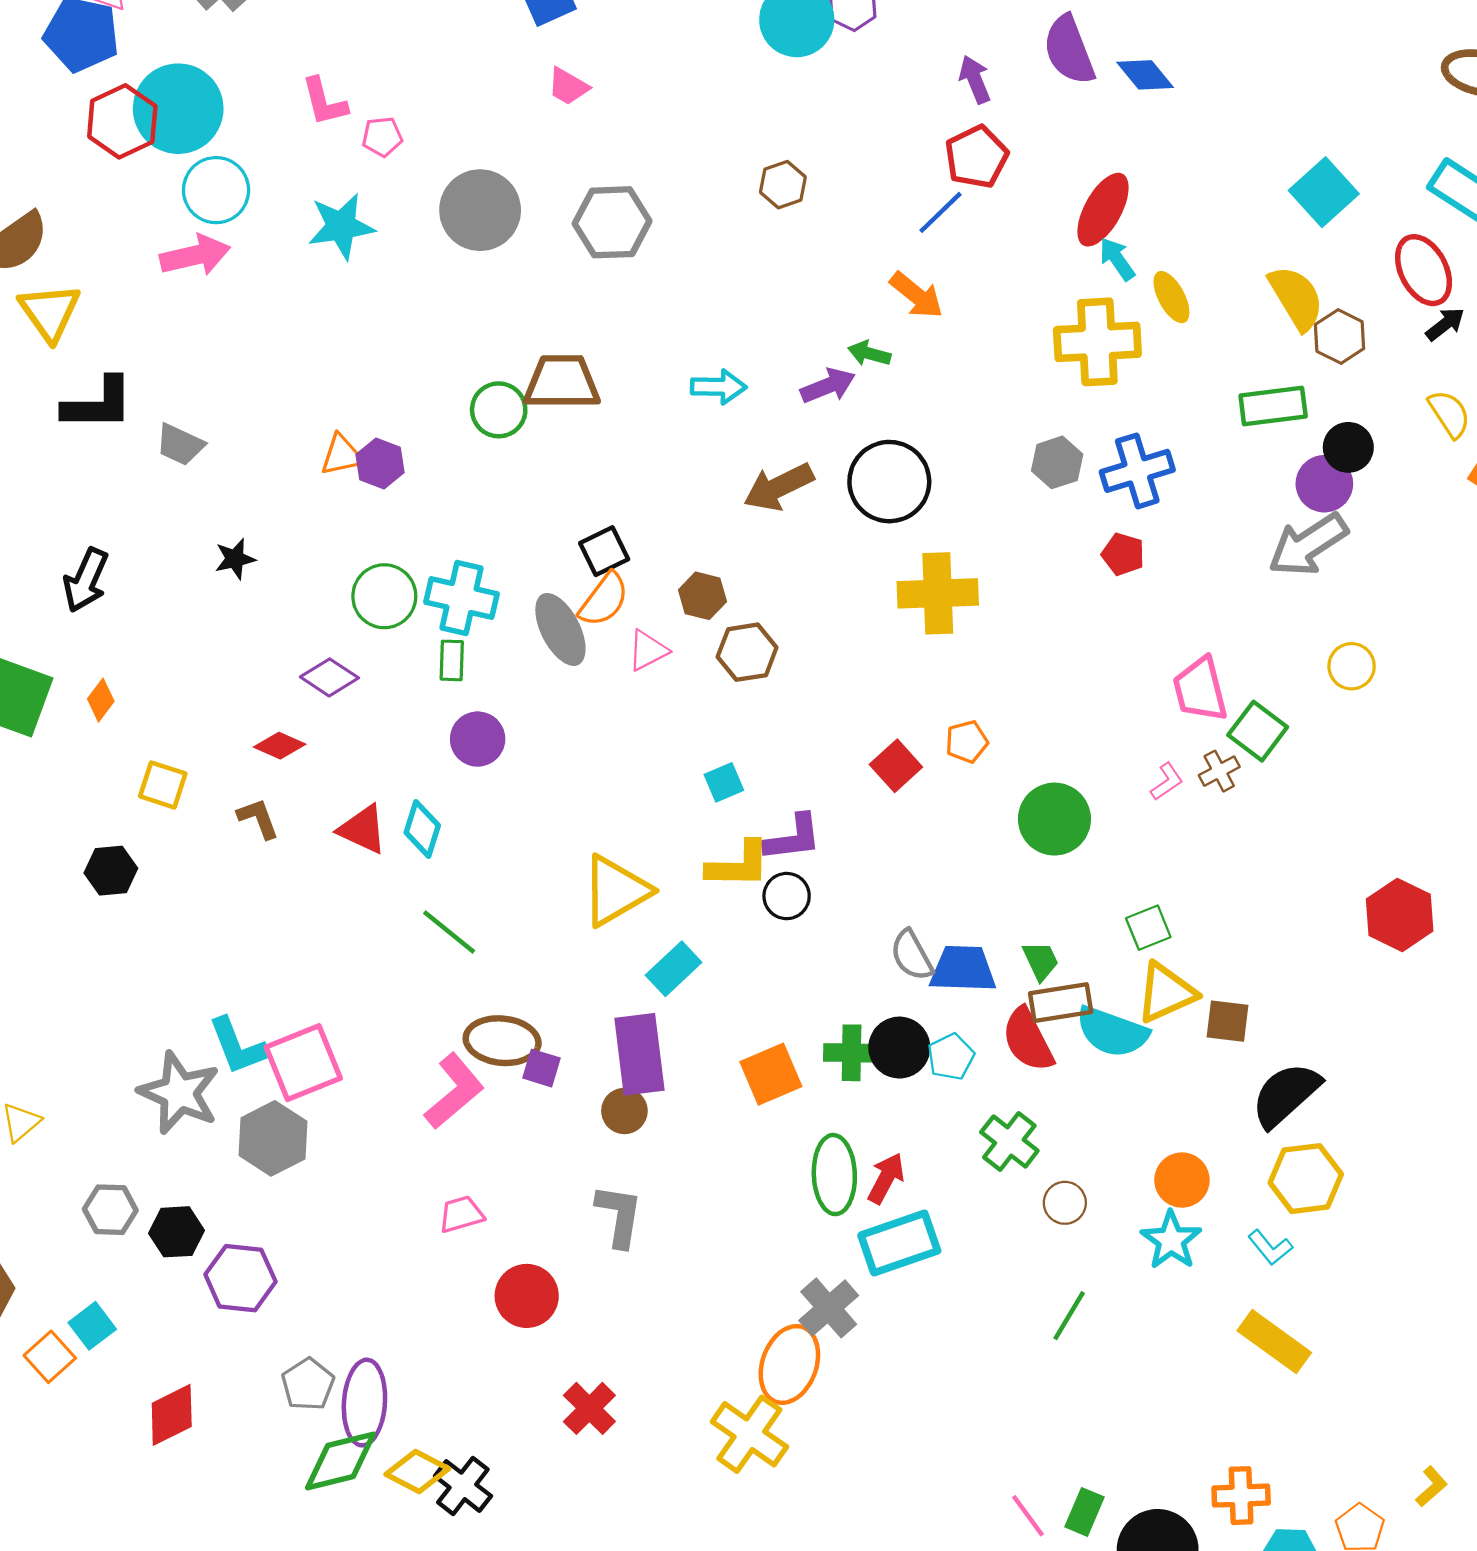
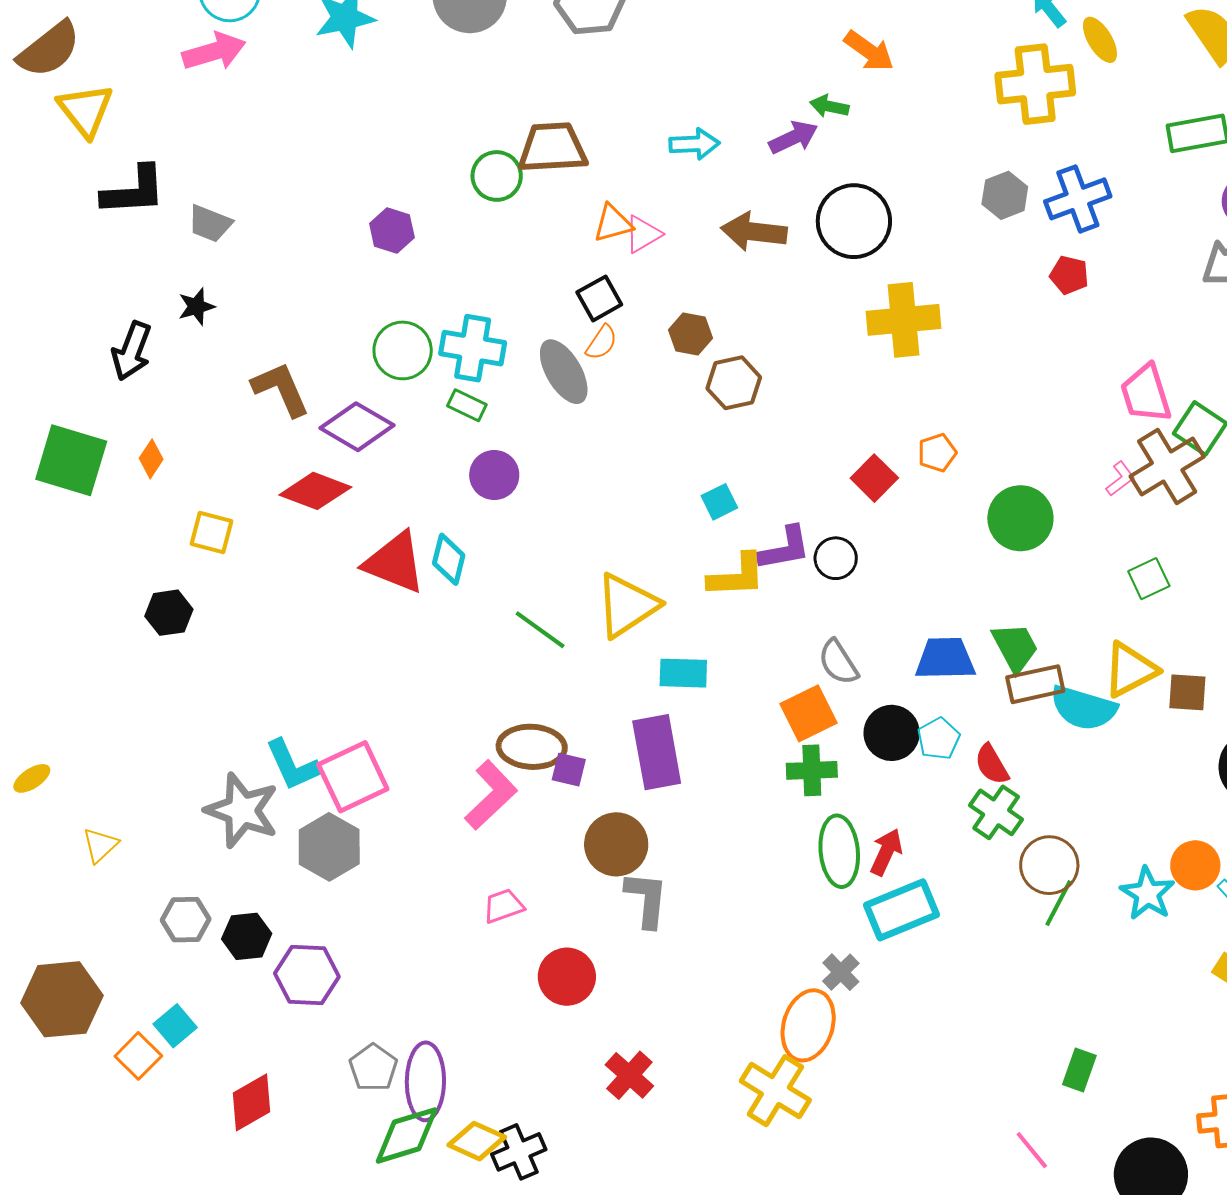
orange triangle: (342, 455) -> (613, 223), moved
brown arrow: (779, 487) -> (754, 232), turned 36
black star: (235, 559) -> (196, 307), moved
orange semicircle: (604, 600) -> (602, 342), size x0.7
pink triangle: (648, 650) -> (643, 234), moved
green rectangle: (452, 660) -> (467, 405), turned -63
purple diamond: (329, 677) -> (357, 427), size x1.4
red diamond: (280, 746) -> (315, 491), size x1.5
brown cross: (1219, 771) -> (1167, 466), size x2.0
brown L-shape: (258, 818) -> (281, 389), moved, size x1.5
red triangle: (363, 829) -> (395, 563), size x1.4
black circle: (787, 896) -> (836, 558), moved
green square: (1148, 928) -> (1149, 579), moved
green line: (449, 932) -> (540, 630), moved
gray semicircle: (912, 955) -> (838, 662), moved
green trapezoid: (1041, 961) -> (1015, 647), size x1.4
cyan rectangle: (674, 969) -> (683, 673), turned 48
red semicircle: (1028, 1040) -> (992, 764), moved, size x0.7
green cross: (852, 1053) -> (812, 770), moved
orange square: (771, 1074) -> (808, 713), moved
brown circle: (624, 1111) -> (616, 844), moved, size x1.5
orange circle: (1182, 1180) -> (1195, 865), moved
brown circle: (1065, 1203) -> (1049, 865), size x1.5
gray cross: (829, 1308) -> (841, 972), size x0.7
green line: (1069, 1316) -> (1058, 903), moved
black cross: (463, 1486) -> (519, 1152), turned 32
green rectangle: (1085, 1512) -> (1079, 1070), moved

